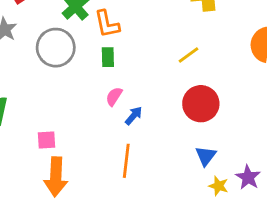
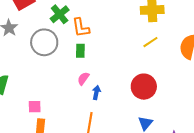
yellow line: (188, 55) -> (150, 42), moved
blue arrow: (134, 116) -> (96, 93), turned -32

